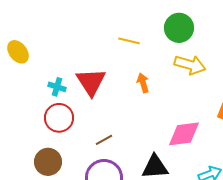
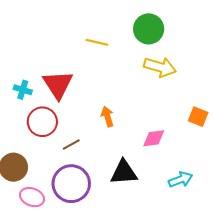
orange arrow: (143, 83) -> (107, 117), moved
red circle: (59, 118) -> (42, 122), moved
pink diamond: (184, 134) -> (154, 138), size x0.7

